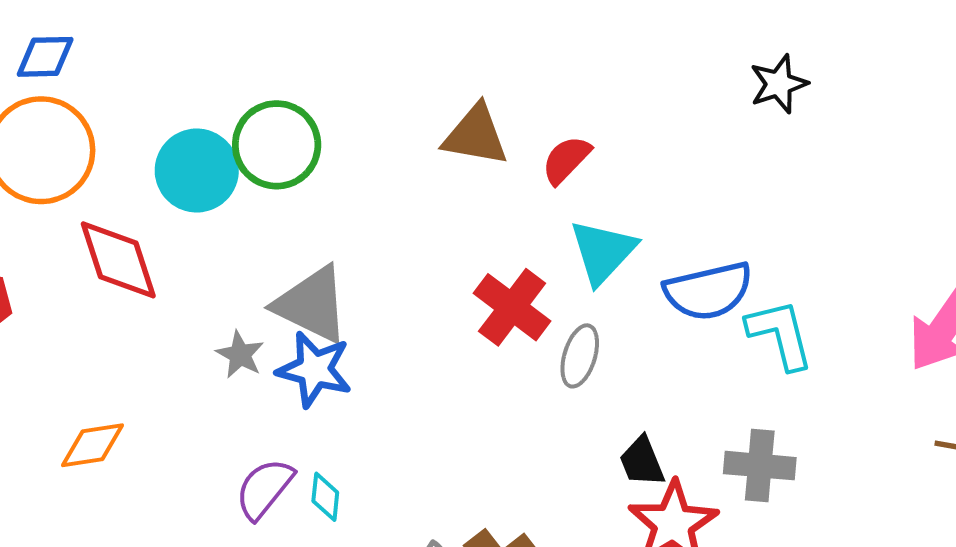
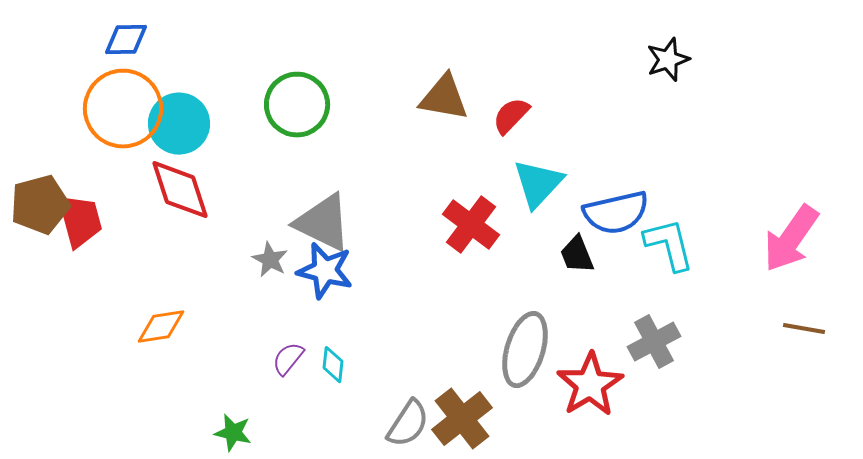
cyan circle: (197, 171) -> (179, 124), moved
gray ellipse: (580, 356) -> (525, 350), moved, size x1.6
black trapezoid: (642, 462) -> (577, 255), moved
gray cross: (760, 466) -> (654, 342), turned -33
purple semicircle: (264, 489) -> (288, 359), size x0.7

